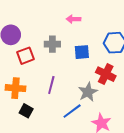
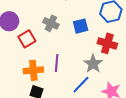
gray cross: (52, 44) -> (51, 23), turned 35
orange cross: (15, 88) -> (33, 70), moved

